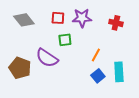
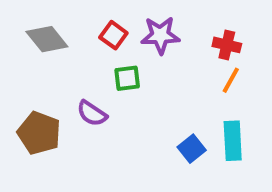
red square: (58, 18) -> (113, 35), turned 32
orange line: (96, 55) -> (231, 80), moved
purple semicircle: (47, 58) -> (92, 113), size x0.7

